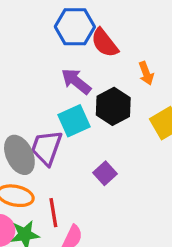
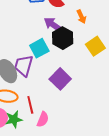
purple arrow: (76, 81) -> (53, 25), moved
purple square: (105, 173) -> (60, 79), size x1.5

